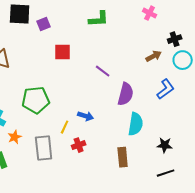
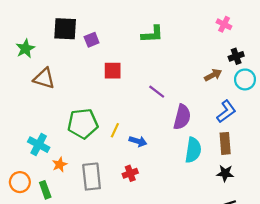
pink cross: (150, 13) -> (224, 24), moved
yellow line: (65, 127) -> (115, 130), moved
brown rectangle: (123, 157) -> (225, 143), moved

